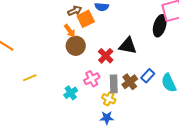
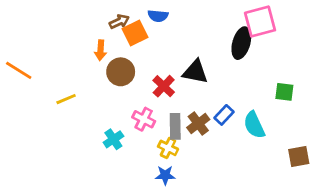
orange arrow: (70, 31) -> (101, 50), moved, turned 40
yellow line: (30, 78) -> (66, 99), moved
pink cross: (92, 79) -> (144, 119), turned -35

